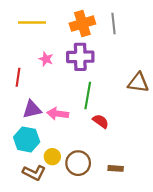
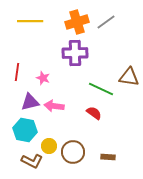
gray line: (114, 24) -> (106, 22), turned 60
pink star: (46, 59) -> (43, 78), moved
green line: (88, 95) -> (101, 89), moved, turned -75

